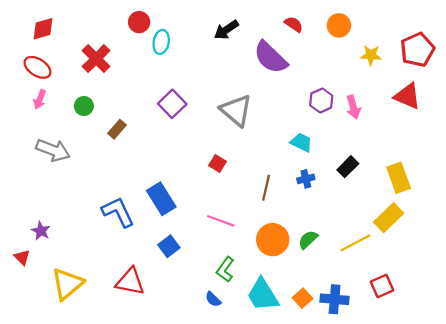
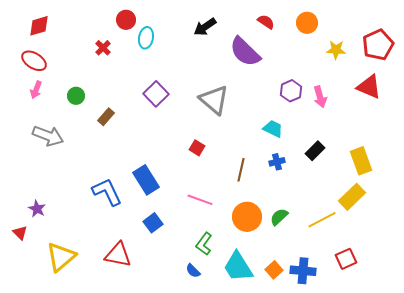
red cross: (96, 59) -> (103, 48), moved, size x0.6

